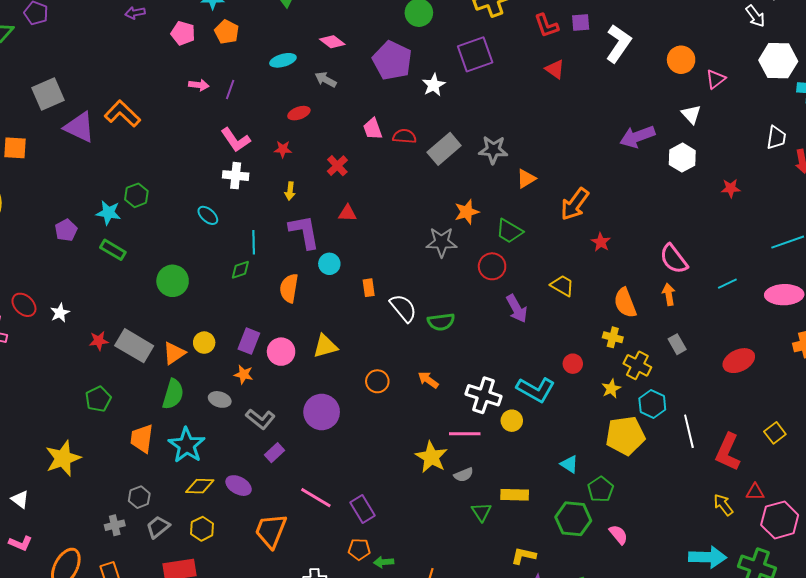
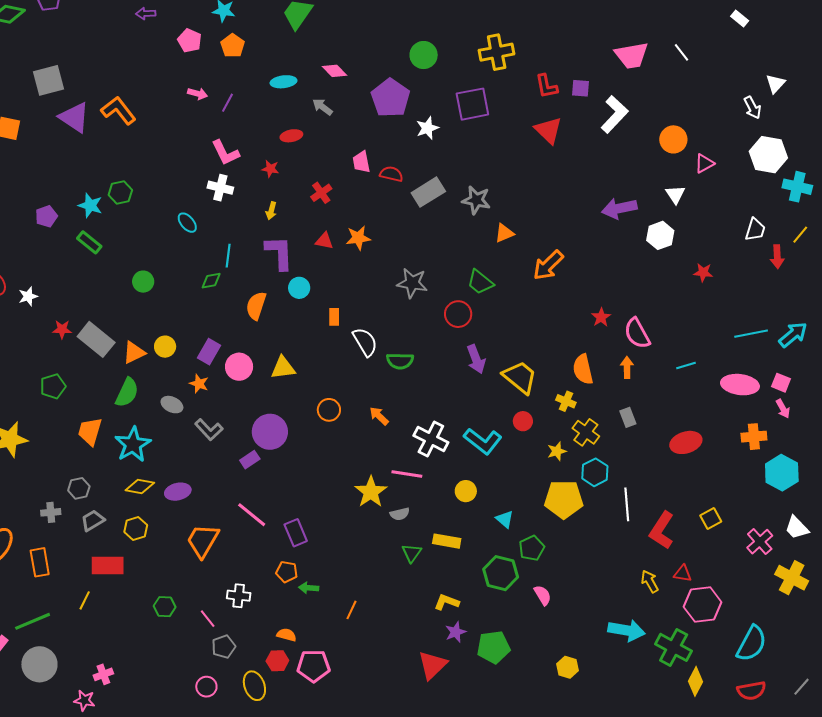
red triangle: (555, 69) -> (548, 130), size x1.4
orange star: (467, 212) -> (358, 238), moved
red star: (601, 242) -> (601, 317), moved
green circle: (173, 281) -> (143, 282), size x0.7
yellow trapezoid: (562, 286) -> (520, 377), moved, size x1.5
yellow circle: (512, 421) -> (466, 491), moved
purple rectangle: (275, 453) -> (250, 460), moved
purple ellipse: (239, 486) -> (178, 492), turned -50

